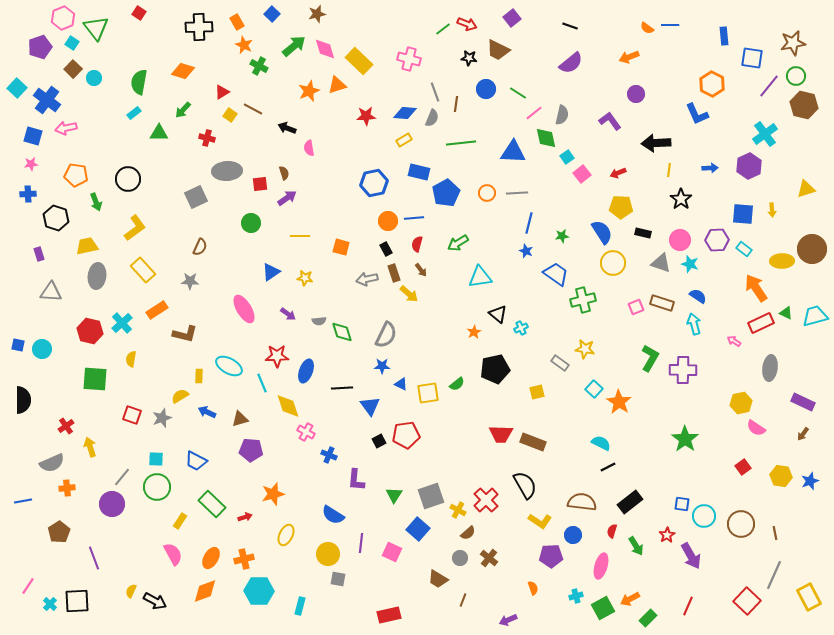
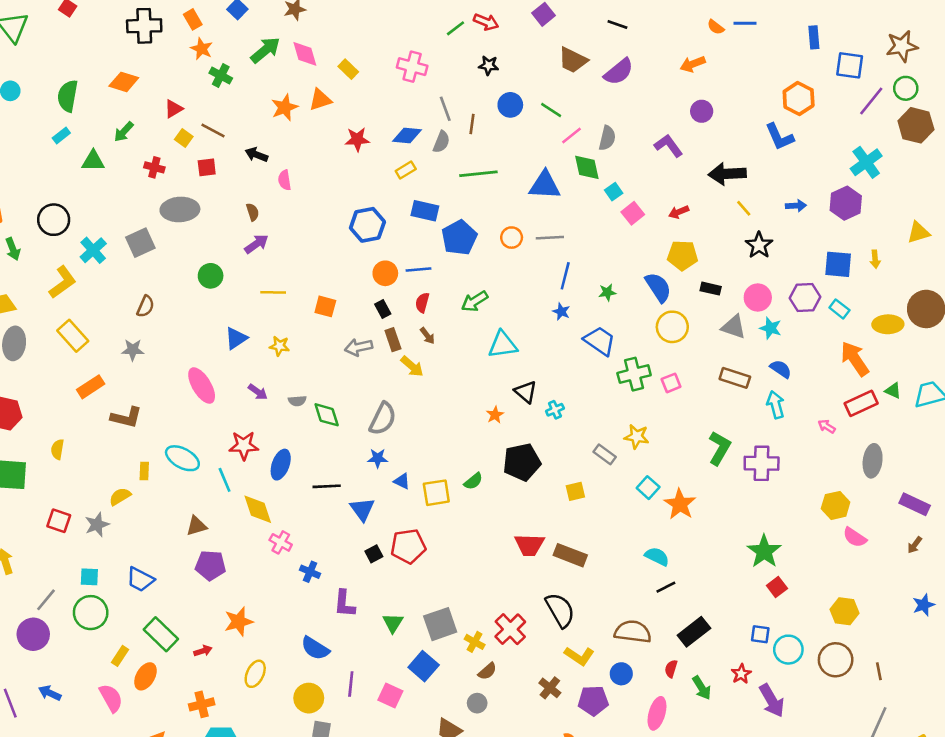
brown trapezoid: (498, 50) -> (573, 60), moved
yellow rectangle: (359, 61) -> (348, 69), size x0.6
yellow line: (669, 170) -> (744, 208), turned -48
red square: (260, 184) -> (207, 167), moved
pink square: (636, 307) -> (671, 383), moved
cyan cross: (122, 323) -> (93, 250), moved
blue arrow: (207, 412) -> (50, 693), moved
red square: (743, 467) -> (777, 587), moved
yellow hexagon: (781, 476) -> (845, 611), moved
orange ellipse: (211, 558) -> (145, 676), moved
brown cross: (489, 558) -> (550, 688), moved

